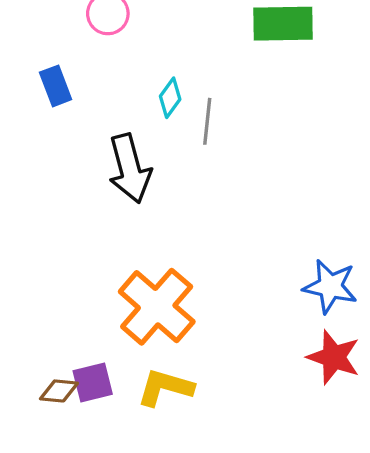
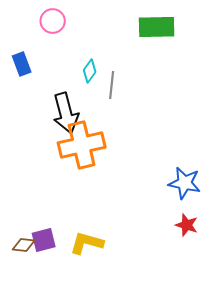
orange cross: (157, 307) -> (82, 145), moved, turned 36
red star: (334, 357) -> (187, 225), size x0.7

